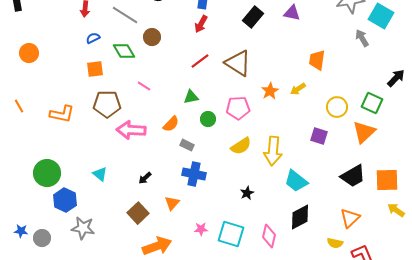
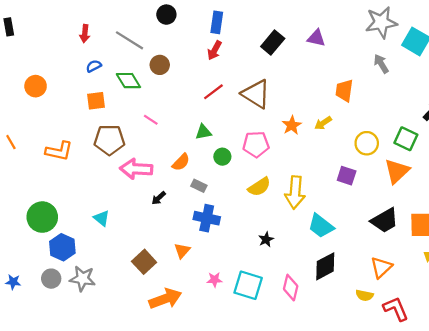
gray arrow: (362, 38) -> (381, 64), moved
orange circle: (29, 53) -> (36, 86), moved
black arrow: (145, 178) -> (159, 198), moved
gray circle: (42, 238) -> (51, 279), moved

